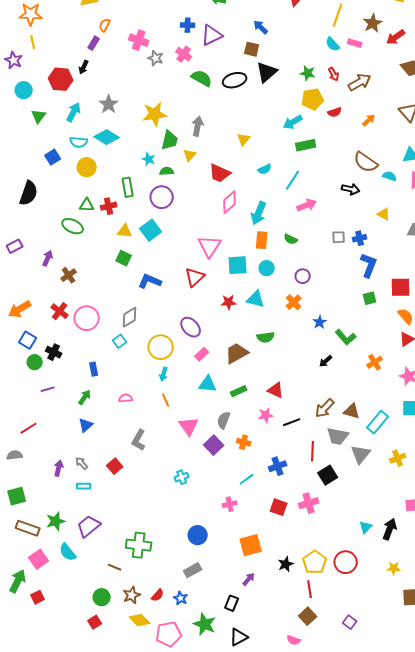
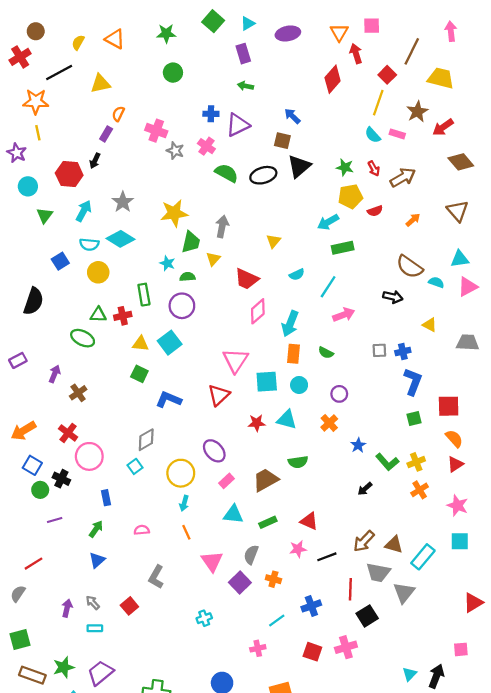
pink circle: (87, 318) -> (89, 456), moved
gray semicircle: (15, 455) -> (18, 594), turned -49
yellow cross: (398, 458) -> (416, 462), moved

